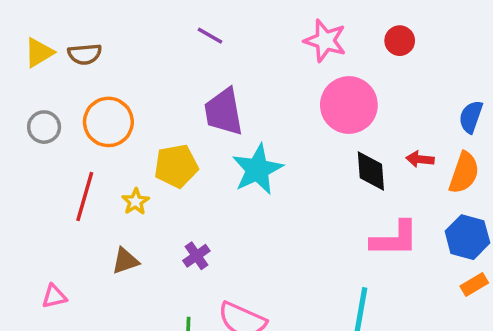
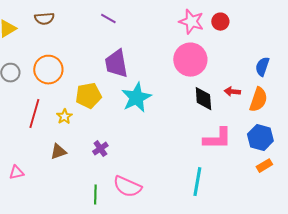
pink star: (325, 41) -> (191, 22), moved
brown semicircle: (85, 54) -> (44, 19), moved

